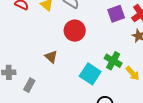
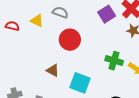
cyan square: (90, 74) -> (80, 83), moved

